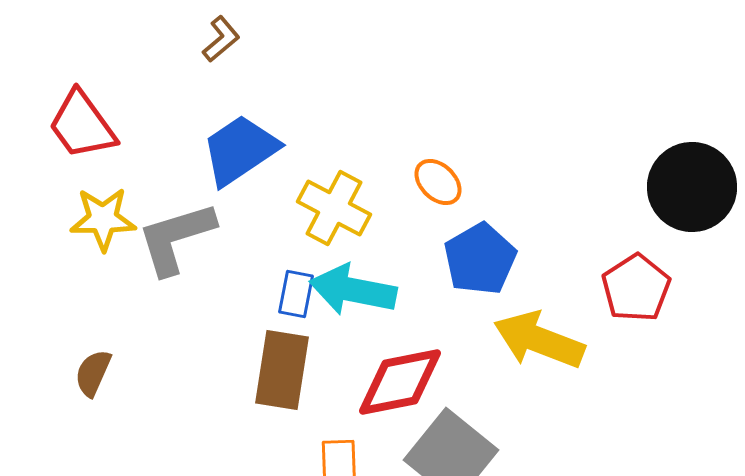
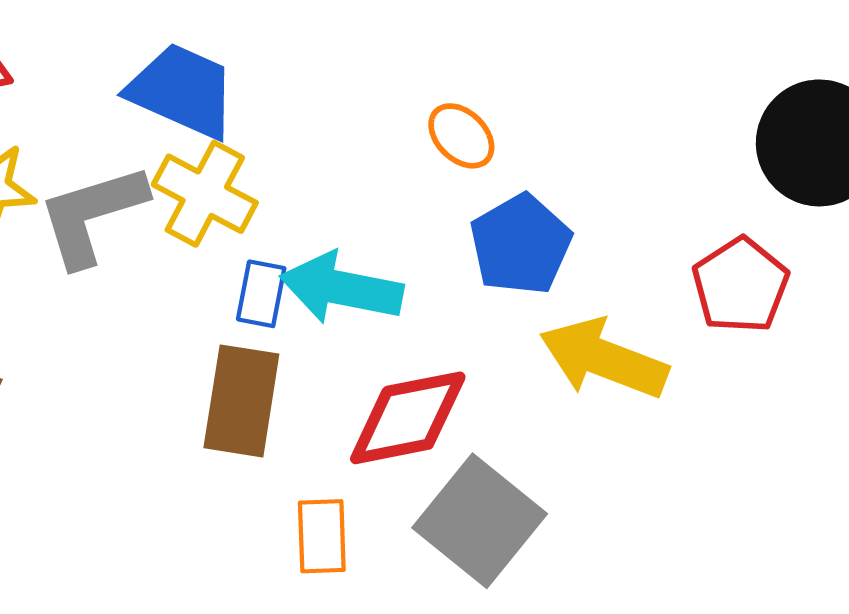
blue trapezoid: (240, 150) -> (182, 91), turned 58
yellow cross: (334, 208) -> (205, 194), moved

